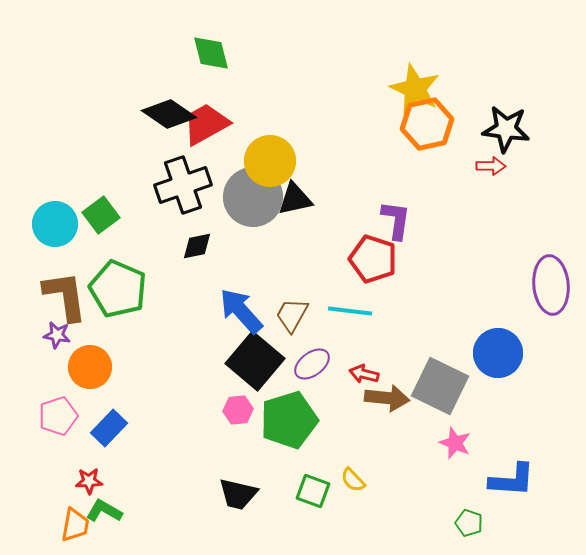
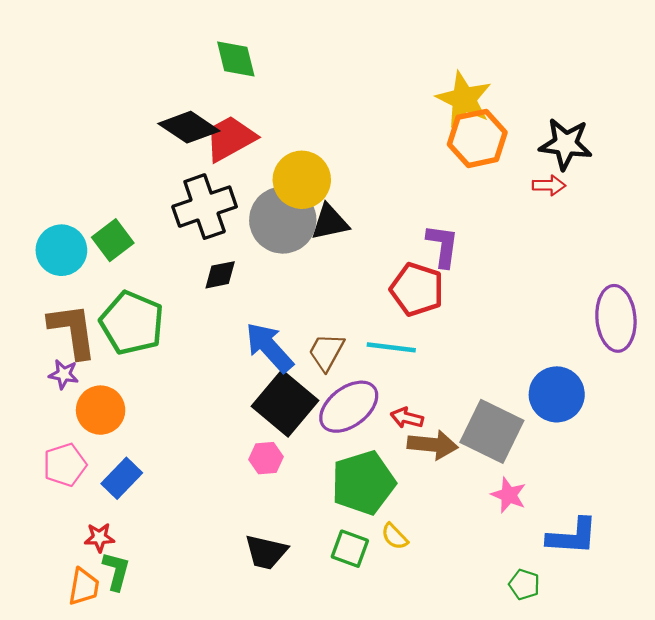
purple ellipse: (312, 364) -> (349, 407), size x1.5
green pentagon: (289, 420) -> (363, 483), moved
green L-shape: (104, 511) -> (116, 571), turned 75

